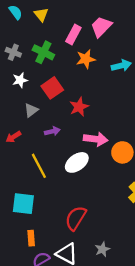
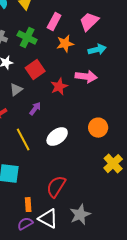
pink trapezoid: (101, 27) -> (89, 22), moved
purple arrow: (52, 131) -> (35, 109), turned -40
pink arrow: (96, 139) -> (86, 77), moved
orange rectangle: (31, 238) -> (28, 205), moved
gray star: (102, 249) -> (80, 215), size x1.5

